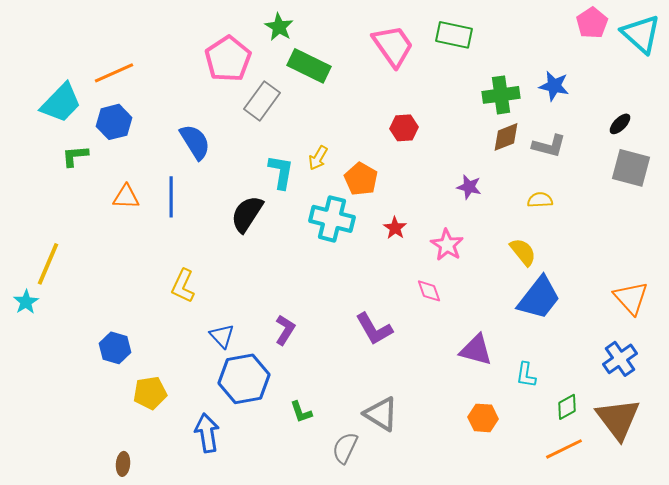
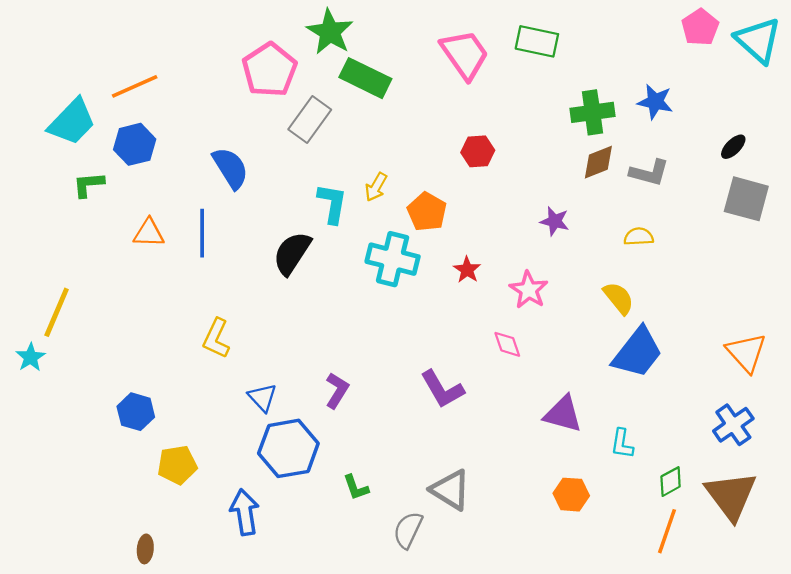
green star: (279, 27) -> (330, 32), size x1.4
orange line: (564, 449) -> (667, 531), turned -45

